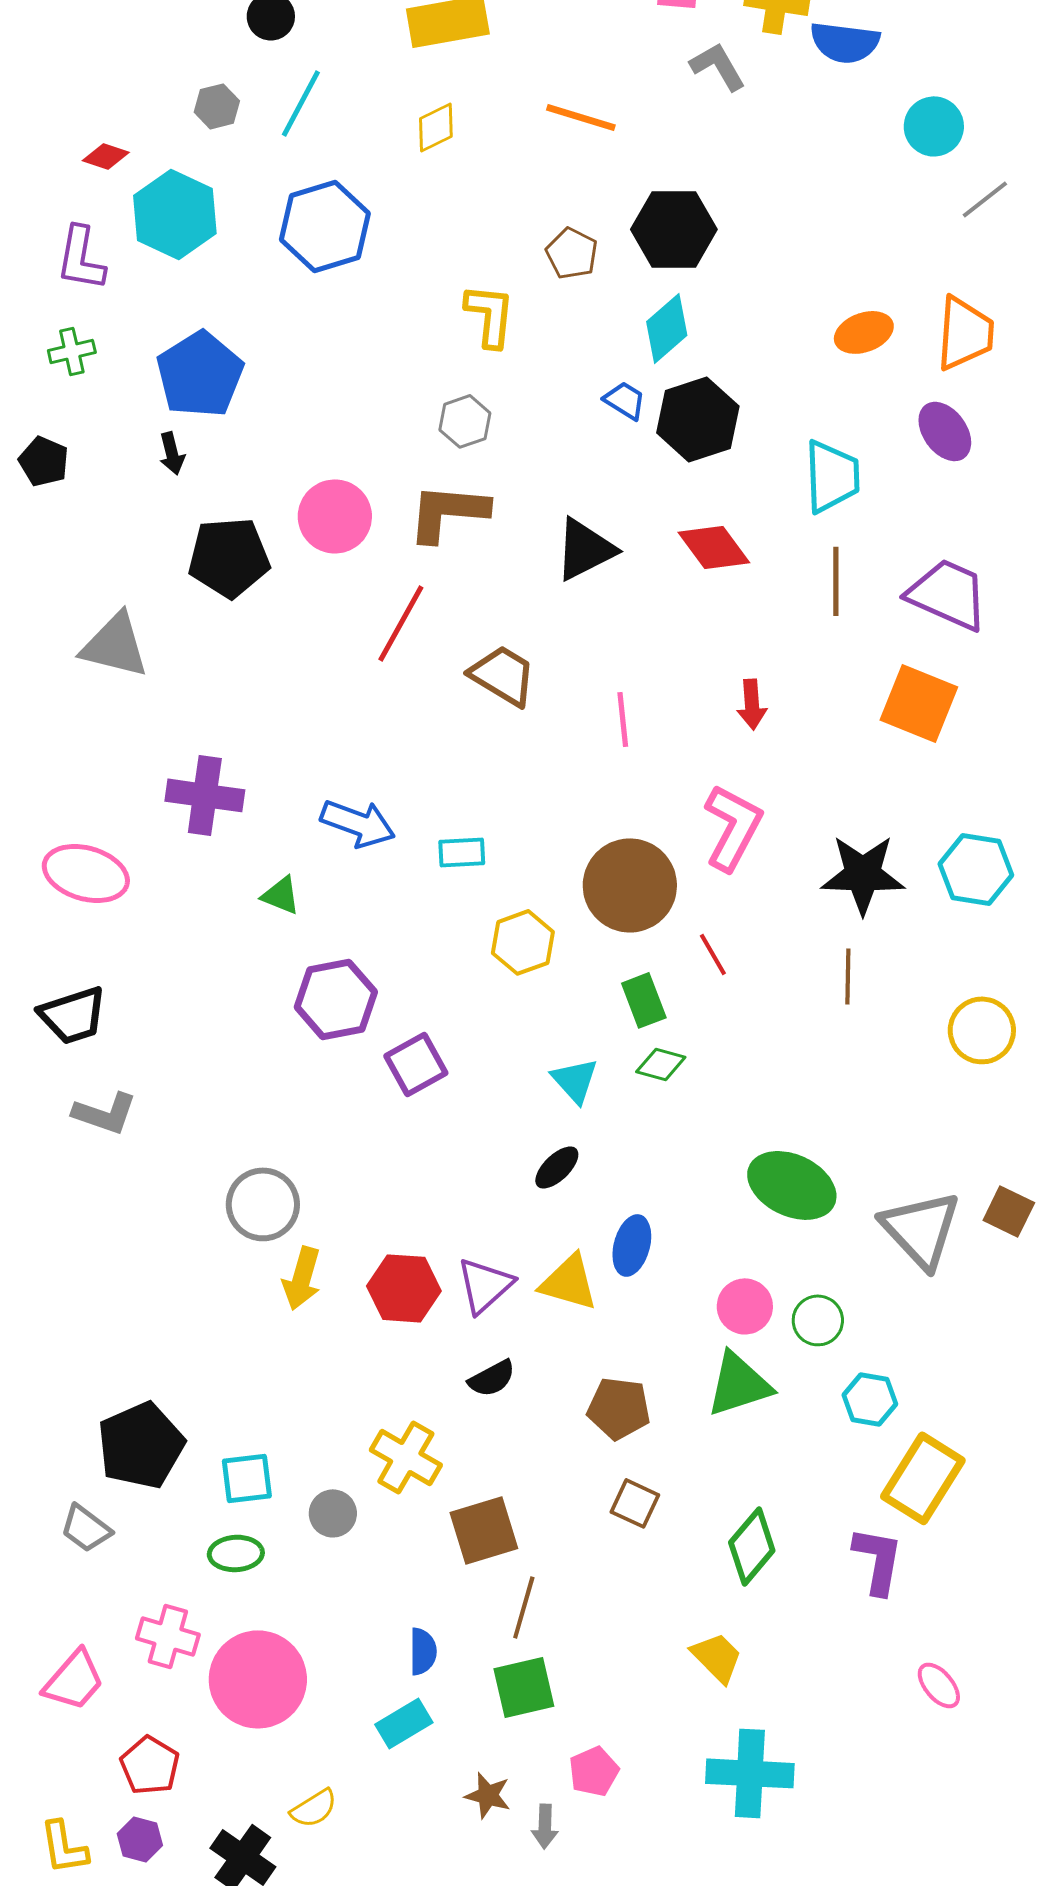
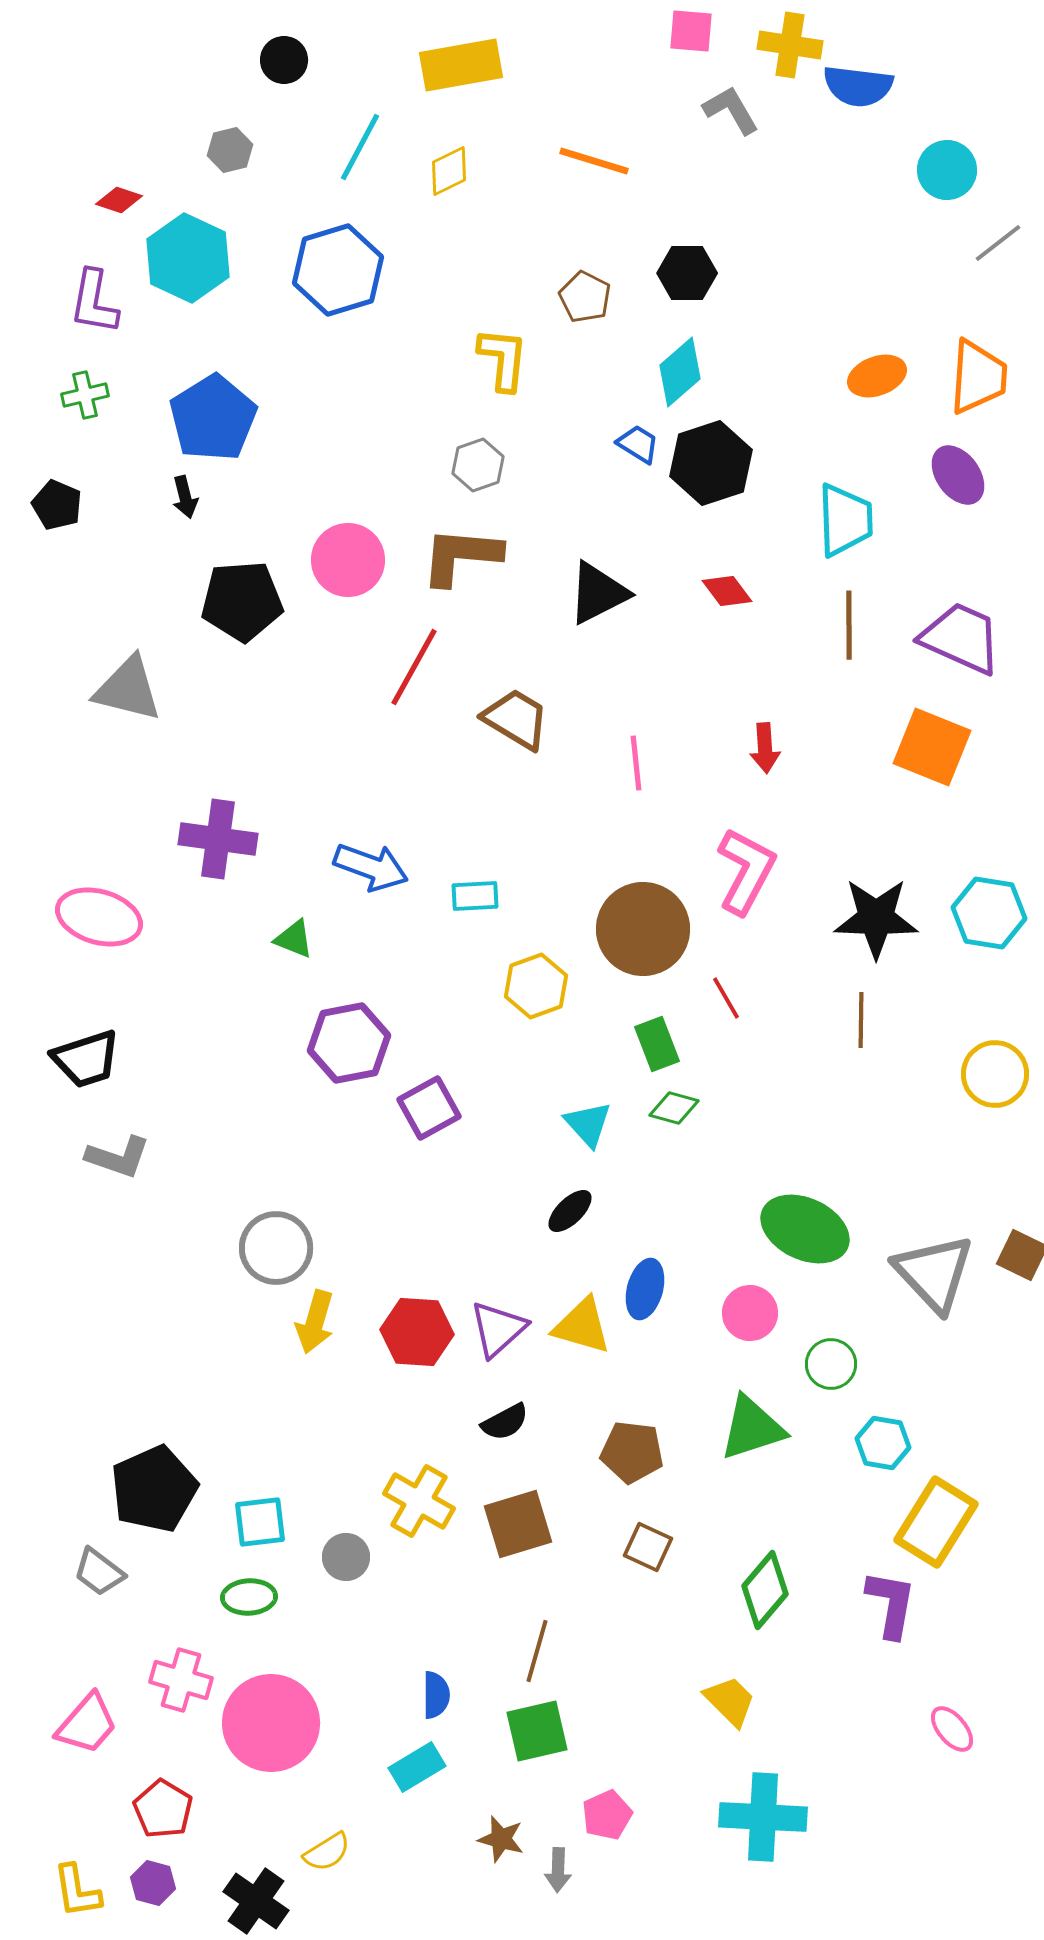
cyan line: (301, 103) -> (360, 147), moved
black hexagon: (674, 229) -> (687, 273), size x0.7
red diamond: (714, 547) -> (727, 591), size x0.7
pink circle: (745, 1306) -> (750, 1313), moved
brown square: (484, 1530) -> (518, 1524), moved

